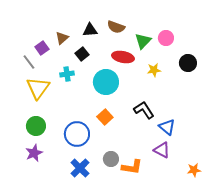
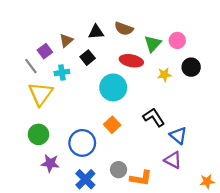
black circle: (188, 63) -> (191, 67), moved
cyan cross: (67, 74) -> (62, 72), moved
purple star: (34, 153) -> (50, 163), moved, turned 30

